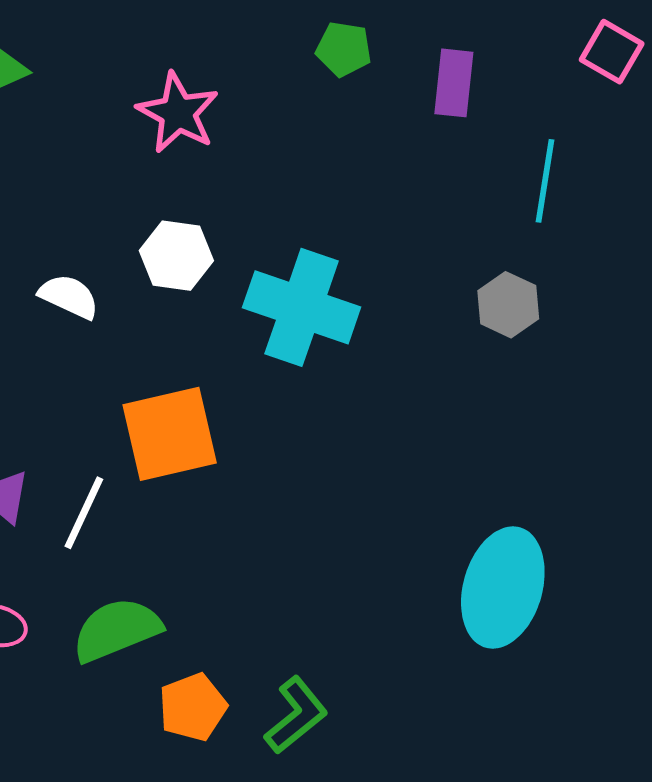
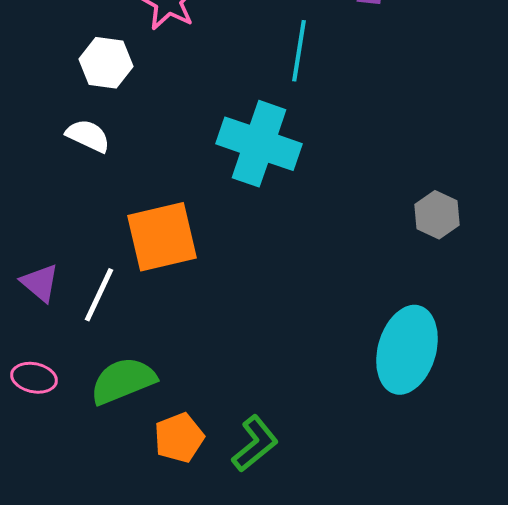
cyan line: (545, 181) -> (299, 51), moved
white hexagon: (176, 256) -> (106, 63), moved
gray hexagon: (508, 305) -> (437, 215), moved

